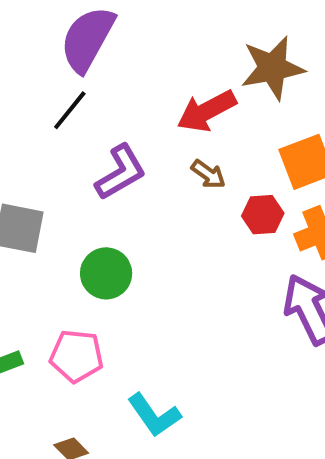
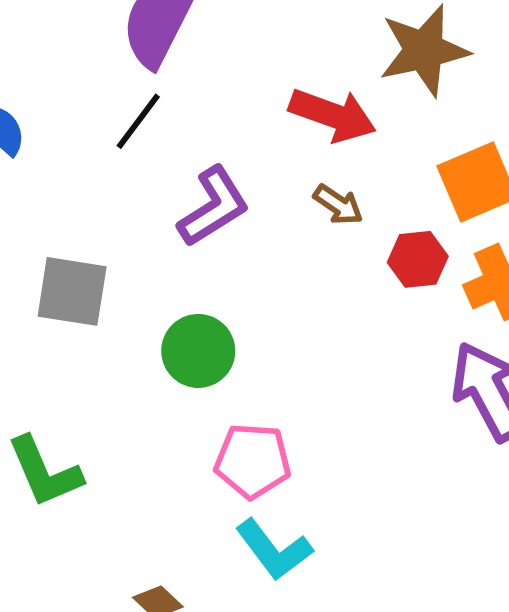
red arrow: (207, 111) -> (333, 115), turned -130
pink pentagon: (77, 356) -> (253, 461), moved

